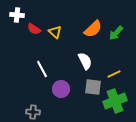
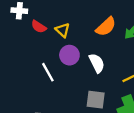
gray square: (93, 87) -> (96, 100), moved
purple circle: (61, 89) -> (69, 55), moved

